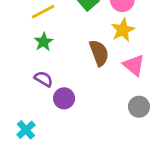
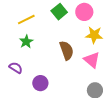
yellow star: (123, 30) -> (94, 35), moved, turned 30
purple semicircle: (44, 79) -> (16, 68), moved

